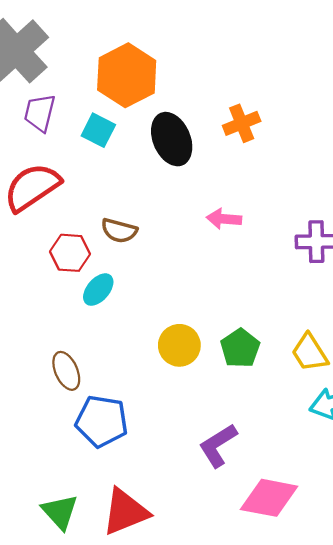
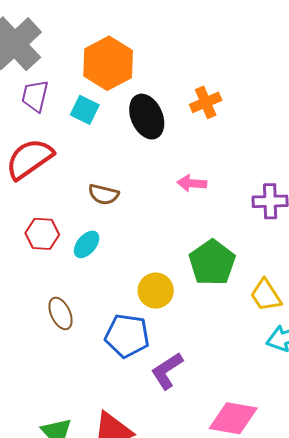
red hexagon: (70, 253) -> (42, 234), moved
green pentagon: (240, 348) -> (212, 263), moved, size x1.4
blue pentagon: (102, 421) -> (127, 336), moved
purple L-shape: (218, 445) -> (167, 371), moved

